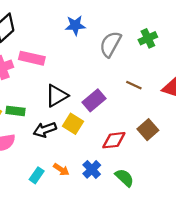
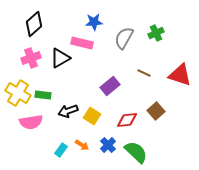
pink rectangle: (32, 58) -> (82, 43), moved
black triangle: (57, 96) -> (60, 58), moved
yellow square: (73, 124) -> (92, 116), moved
green semicircle: (124, 178) -> (136, 152), size x1.4

